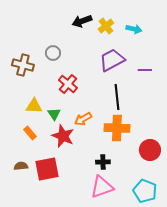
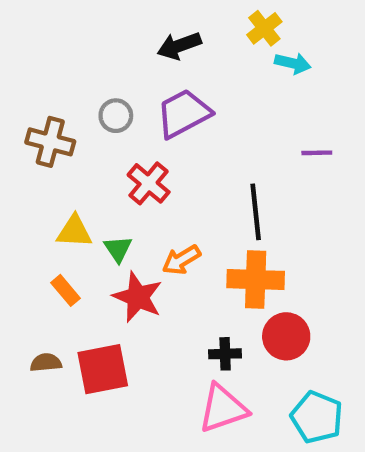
yellow cross: (106, 26) -> (264, 28), moved
purple trapezoid: (112, 60) -> (184, 113), moved
red circle: (150, 150) -> (286, 336), moved

